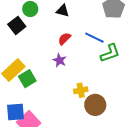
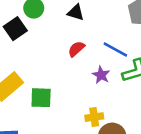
purple star: (60, 60) -> (101, 75), moved
green square: (27, 79) -> (41, 98), moved, turned 30

